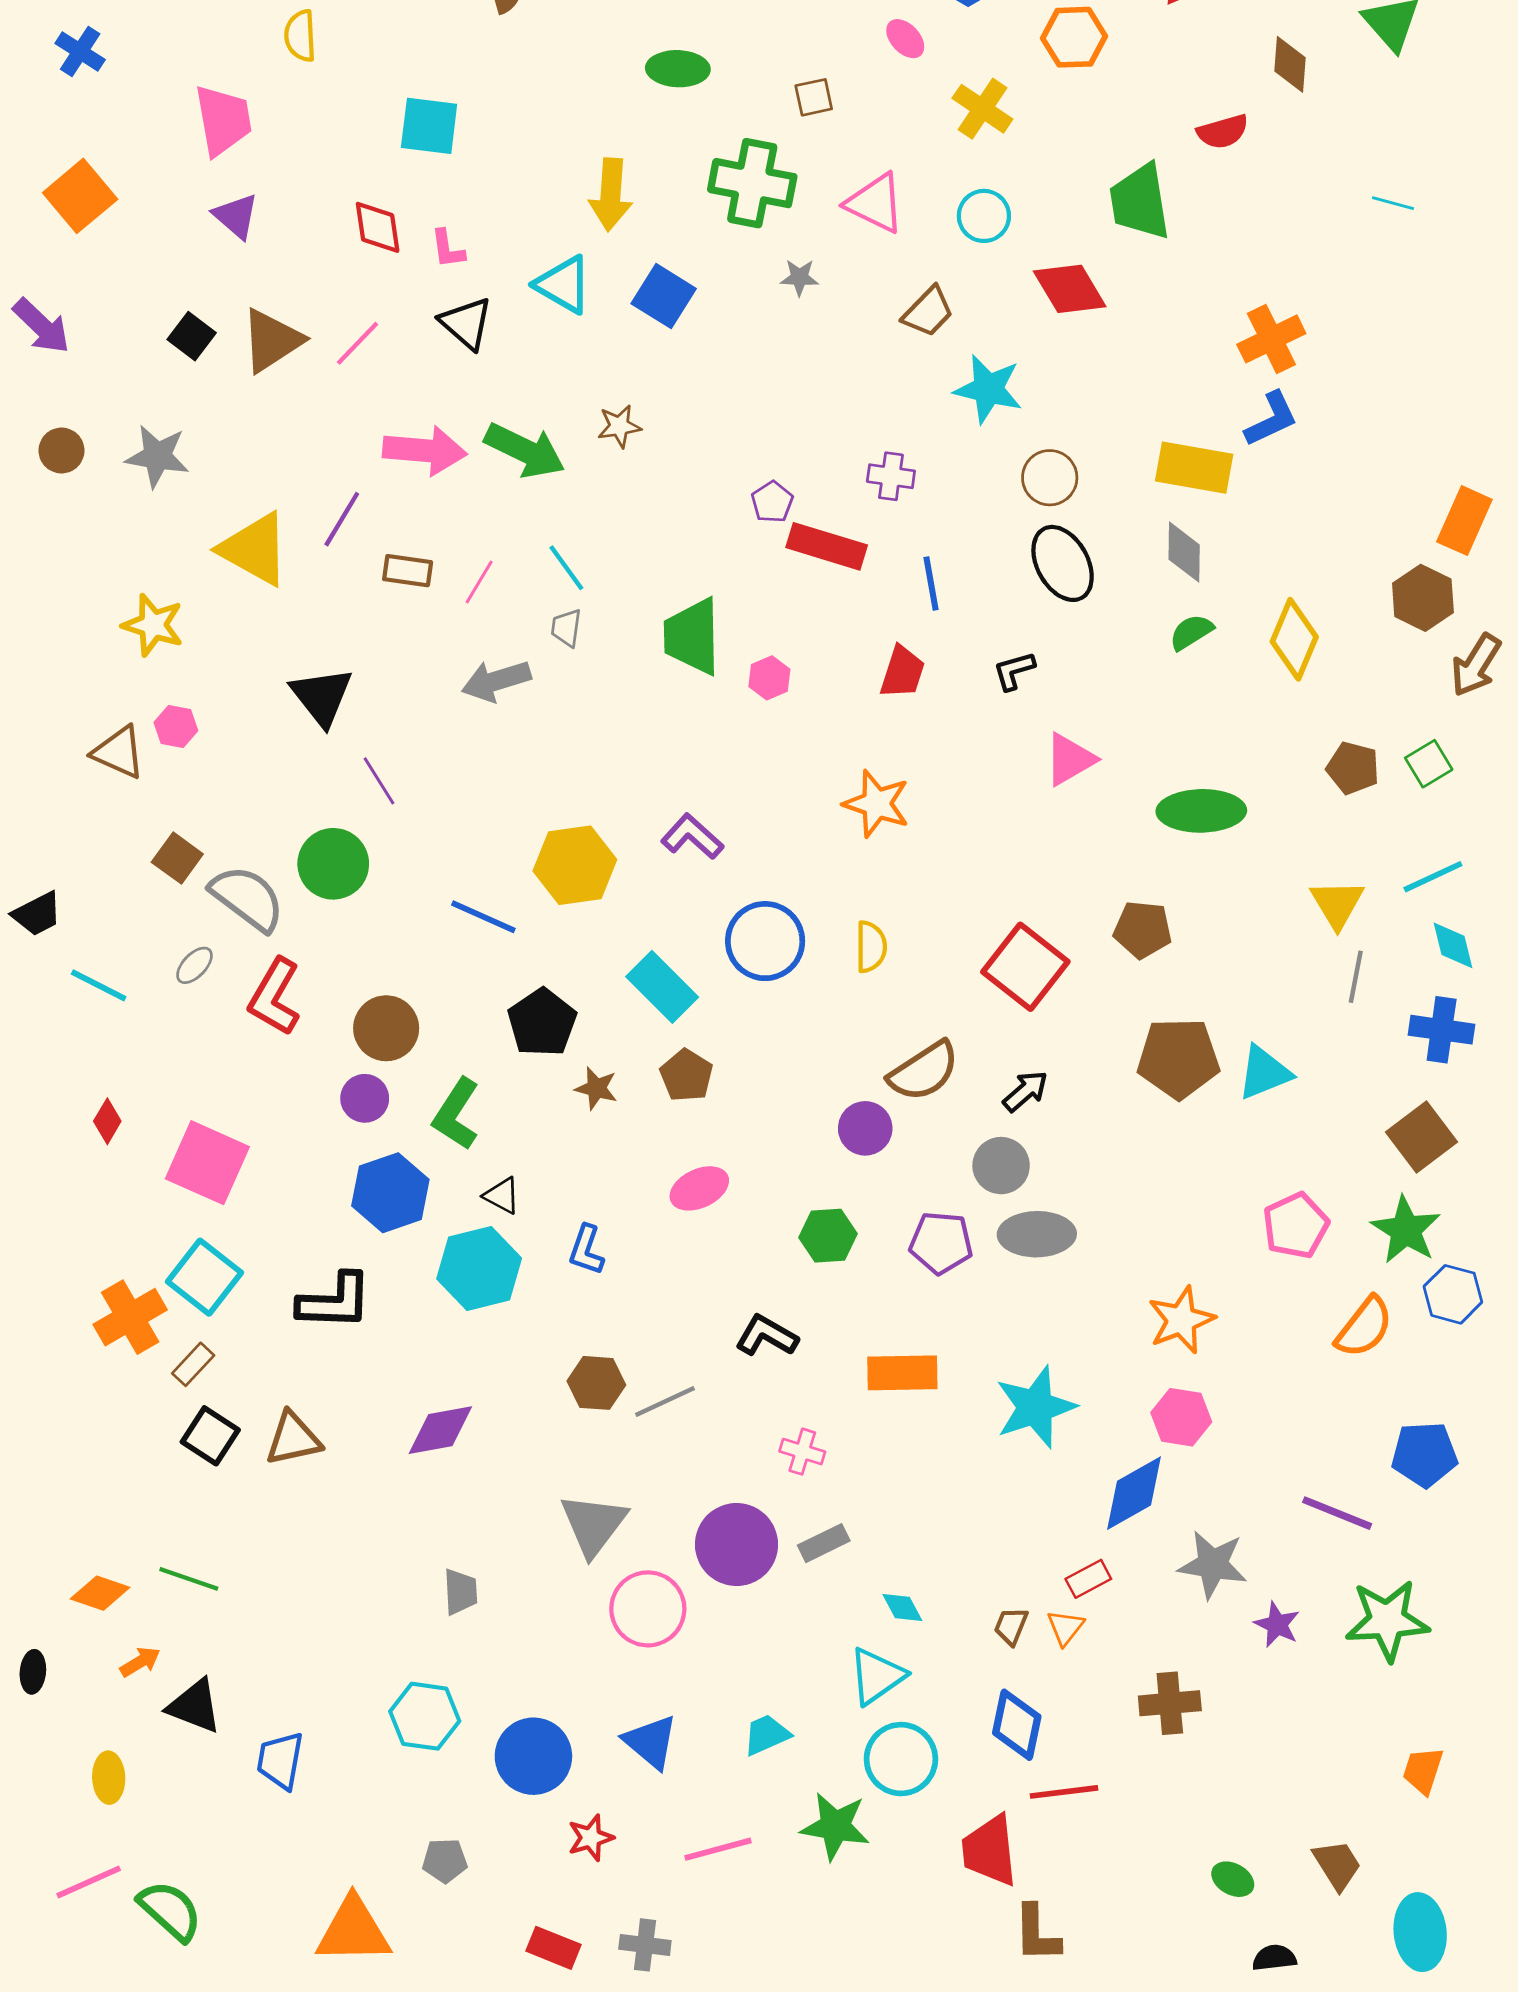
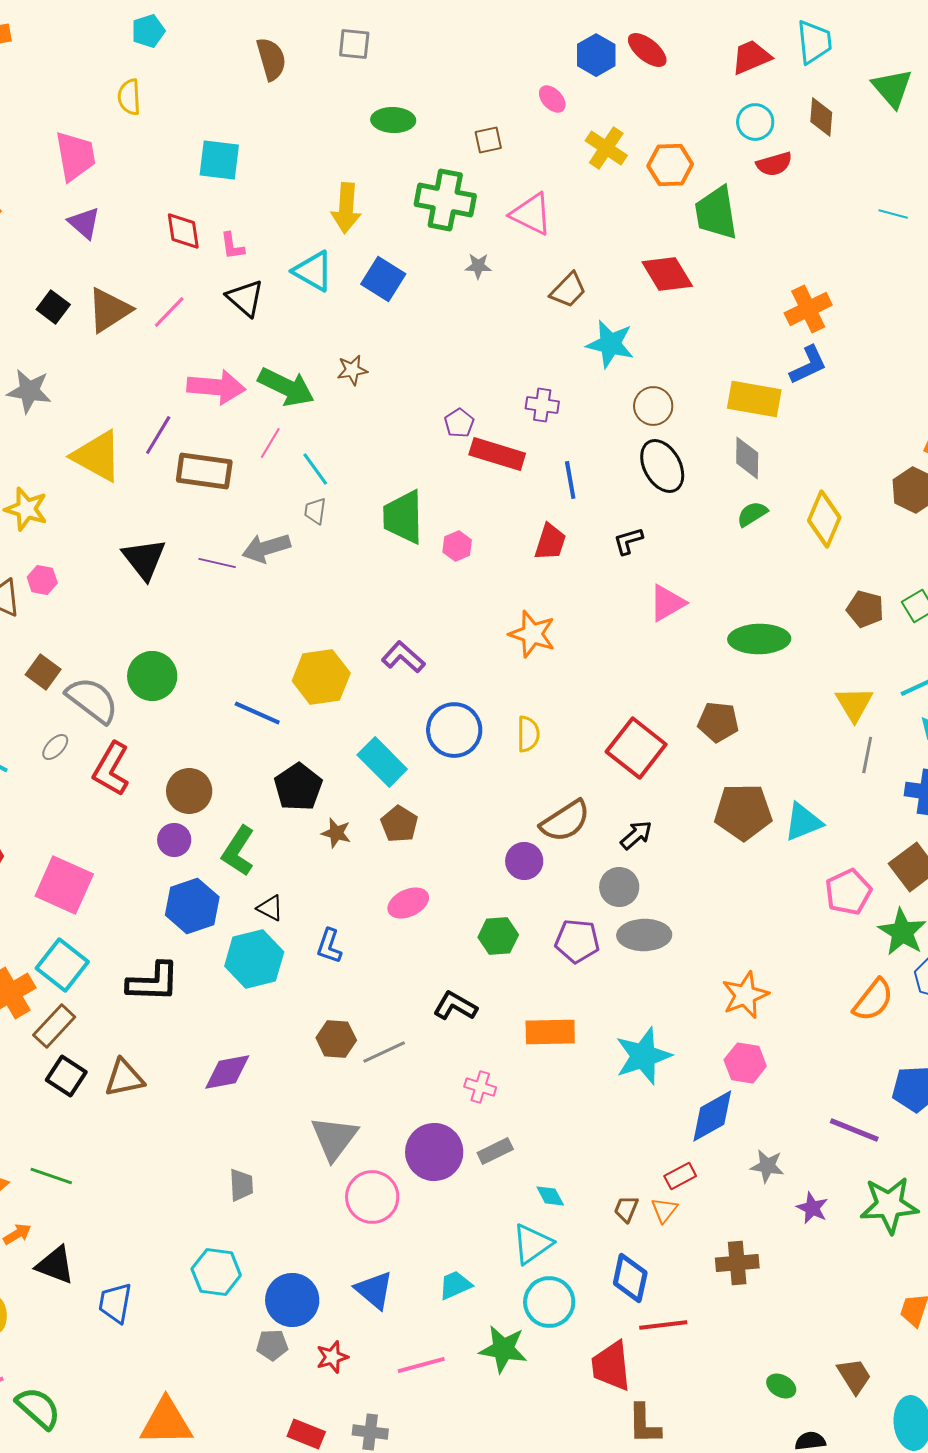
orange hexagon: (1074, 37) -> (670, 165), moved
cyan circle: (984, 216) -> (755, 122), moved
brown rectangle: (408, 571) -> (204, 471), size x1.6
pink line: (479, 582) -> (270, 443), moved
purple line: (379, 781) -> (217, 563), moved, turned -45
pink pentagon: (1296, 1226) -> (848, 892), moved
brown rectangle: (193, 1364) -> (54, 1026), size x1.4
gray star: (1213, 1565) -> (767, 1166), size x0.7
gray pentagon: (445, 1861) -> (272, 1345), moved

